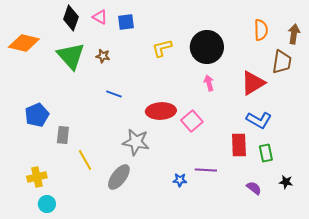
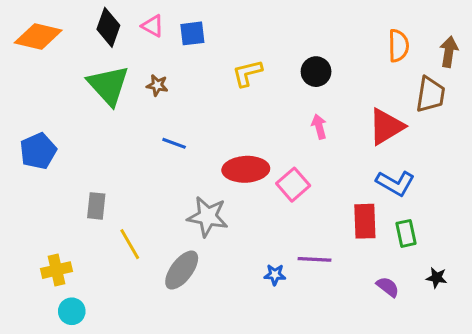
orange diamond: (24, 43) -> (38, 36), moved
black circle: (207, 47) -> (316, 72), size x0.6
blue pentagon: (37, 115) -> (38, 151), moved

